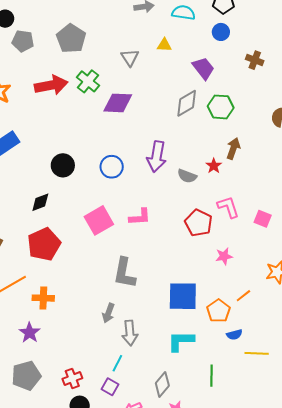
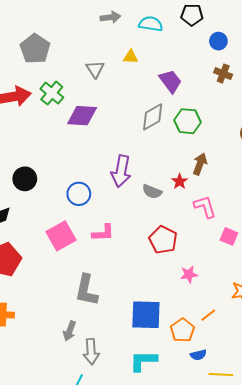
blue circle: (221, 32) -> (218, 41), moved
blue circle: (112, 167) -> (79, 194), moved
pink L-shape: (228, 207) -> (205, 207), moved

